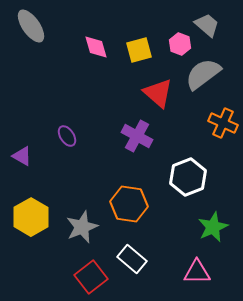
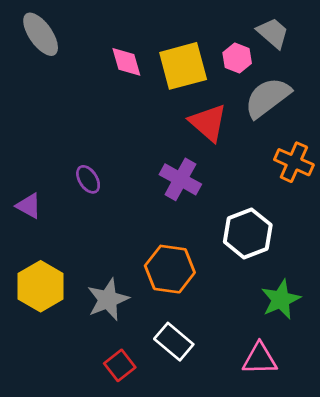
yellow square: (139, 50) -> (183, 66), size x1.4
red square: (91, 277) -> (120, 365), size x0.7

